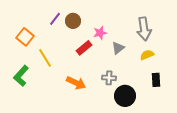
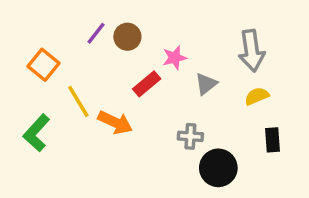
orange arrow: (76, 83) -> (115, 122), moved

